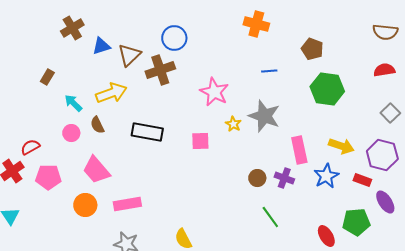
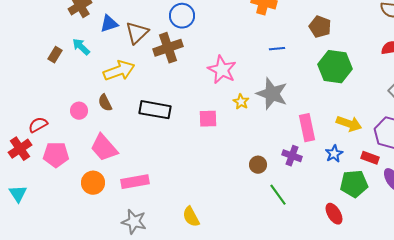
cyan arrow: (73, 103) -> (81, 47), moved
blue star: (326, 176) -> (334, 154), size x0.7
brown circle: (257, 178) -> (258, 165), moved
green pentagon: (356, 222) -> (354, 184), moved

